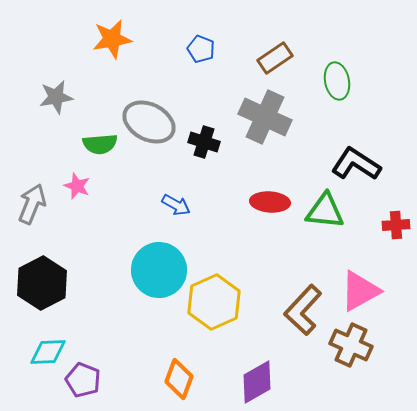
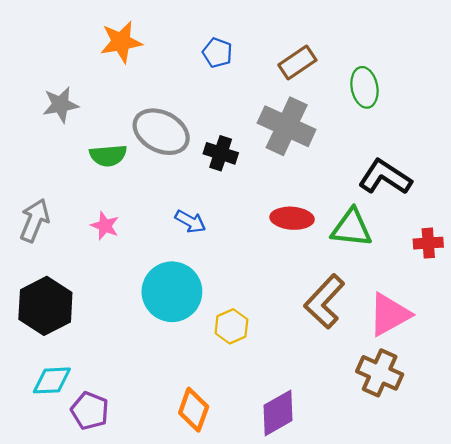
pink star: (77, 186) -> (105, 226), moved
yellow hexagon: (214, 302) -> (231, 326), size x0.6
brown L-shape: (303, 310) -> (324, 301), moved

